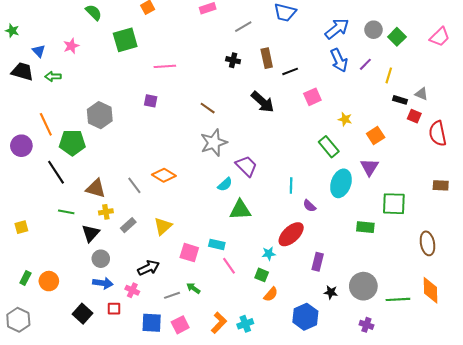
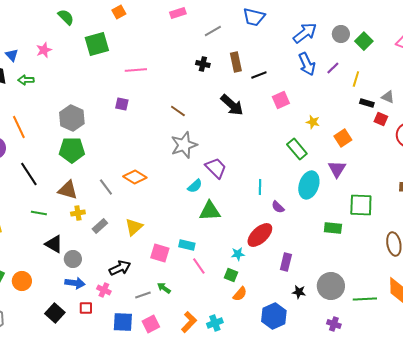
green pentagon: (72, 143) -> (72, 150), moved
black triangle: (91, 233) -> (54, 244), moved, turned -42

